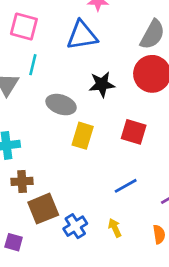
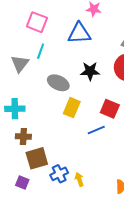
blue line: (126, 186) -> (96, 130), moved
yellow arrow: (115, 228) -> (79, 179), moved
purple square: (14, 242) -> (22, 183), moved

